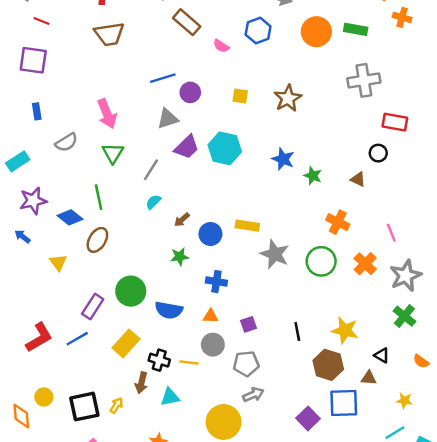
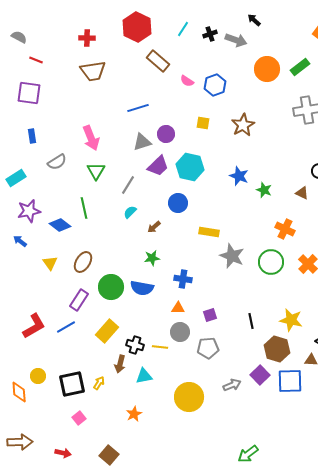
green rectangle: (356, 29) -> (300, 67), turned -48
blue hexagon: (258, 31) -> (215, 85), moved
purple circle: (190, 92) -> (166, 134), moved
blue circle: (210, 234) -> (178, 203), moved
brown ellipse: (97, 240) -> (83, 262), moved
blue semicircle: (169, 310) -> (142, 288), moved
gray arrow: (253, 395) -> (232, 385), moved
purple square: (308, 418) -> (260, 375), moved

